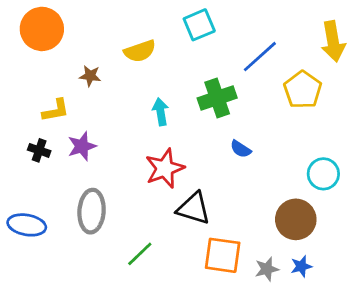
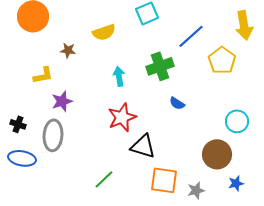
black cross: (39, 150) -> (18, 124), moved
gray ellipse: (92, 211) -> (53, 135), moved
blue star: (301, 266) -> (236, 183), moved

